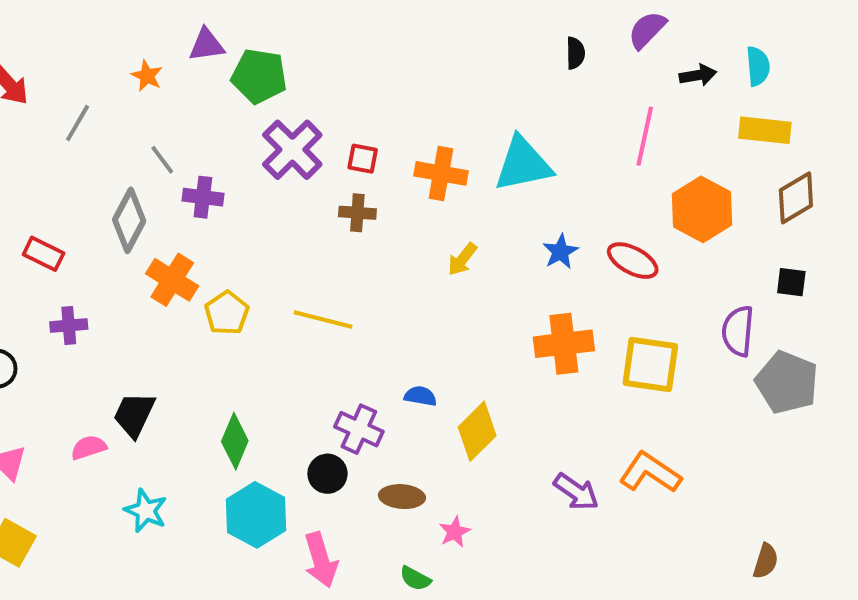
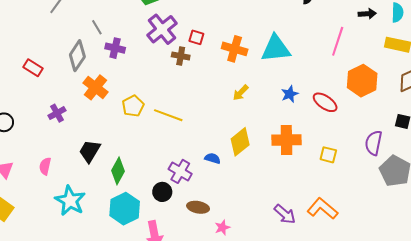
brown cross: (357, 213) -> (181, 56), moved
yellow pentagon: (227, 313) -> (133, 106), moved
purple cross: (69, 325) -> (57, 113), moved, turned -30
yellow square: (650, 364) -> (328, 155), size x0.6
black trapezoid: (134, 415) -> (90, 151), moved
yellow diamond: (477, 431) -> (240, 142), moved
pink semicircle: (89, 447) -> (45, 166), turned -66
cyan star: (146, 511) -> (70, 201), size x1.4

